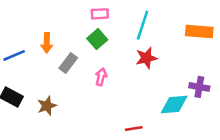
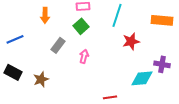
orange arrow: (47, 43) -> (45, 15), moved
red star: (146, 58) -> (131, 41), moved

